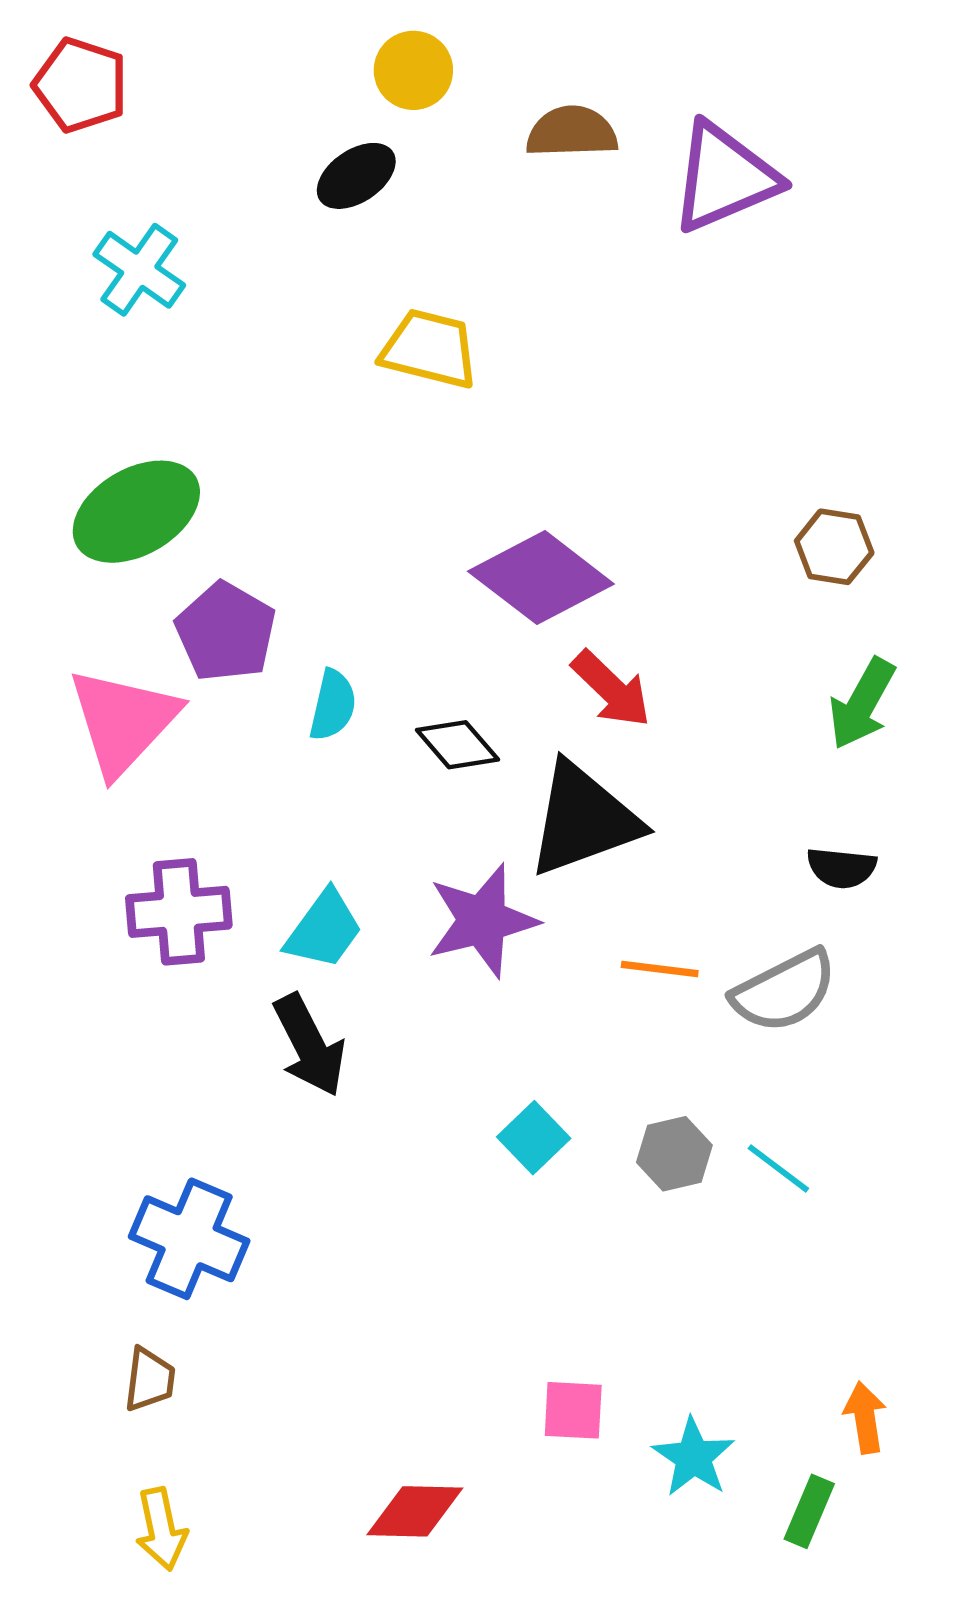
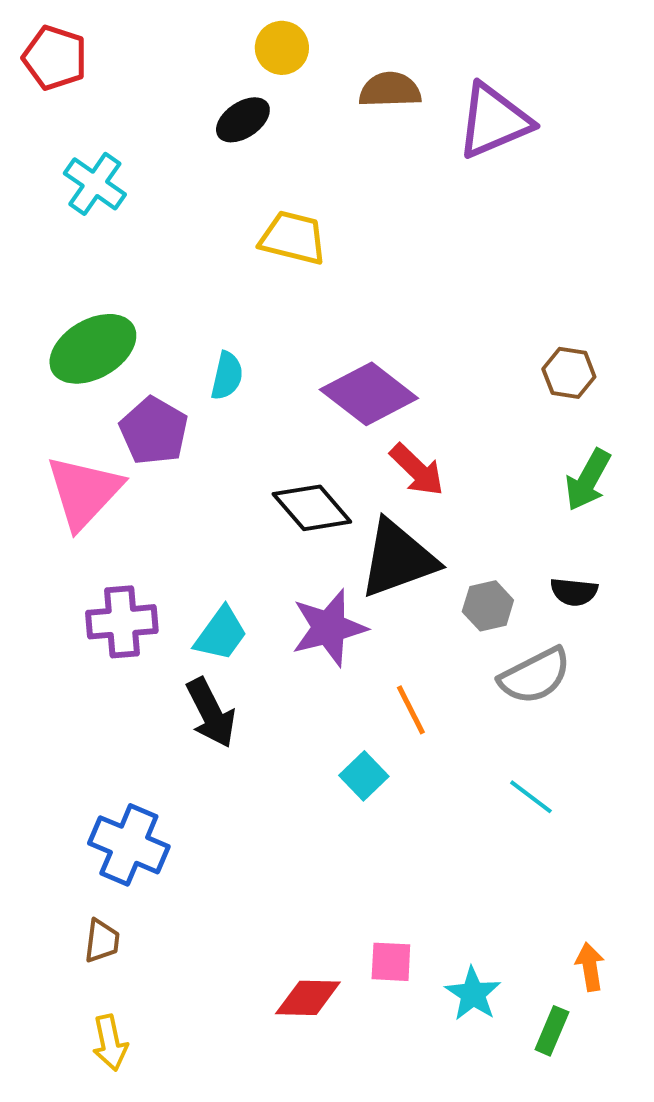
cyan semicircle: (333, 705) -> (227, 376), moved
black diamond: (457, 745) -> (312, 508), size x1.4
orange line: (660, 969) -> (411, 710), moved, turned 56
gray hexagon: (674, 1154) -> (488, 606), moved
red diamond: (415, 1511) -> (308, 998), moved

